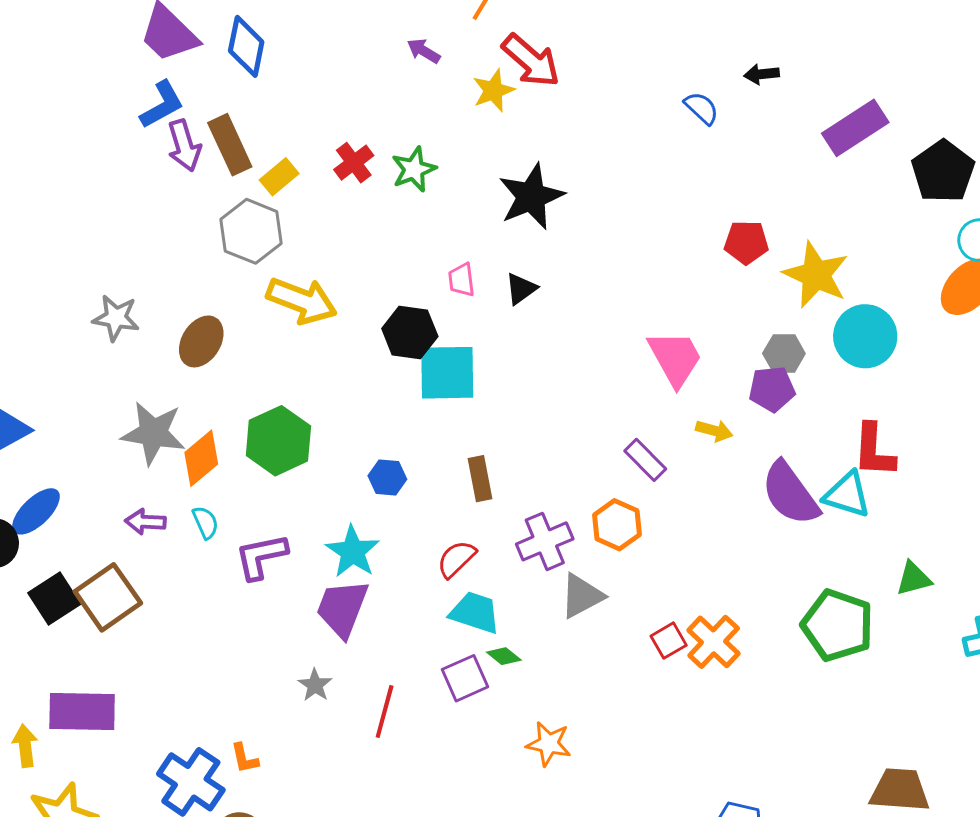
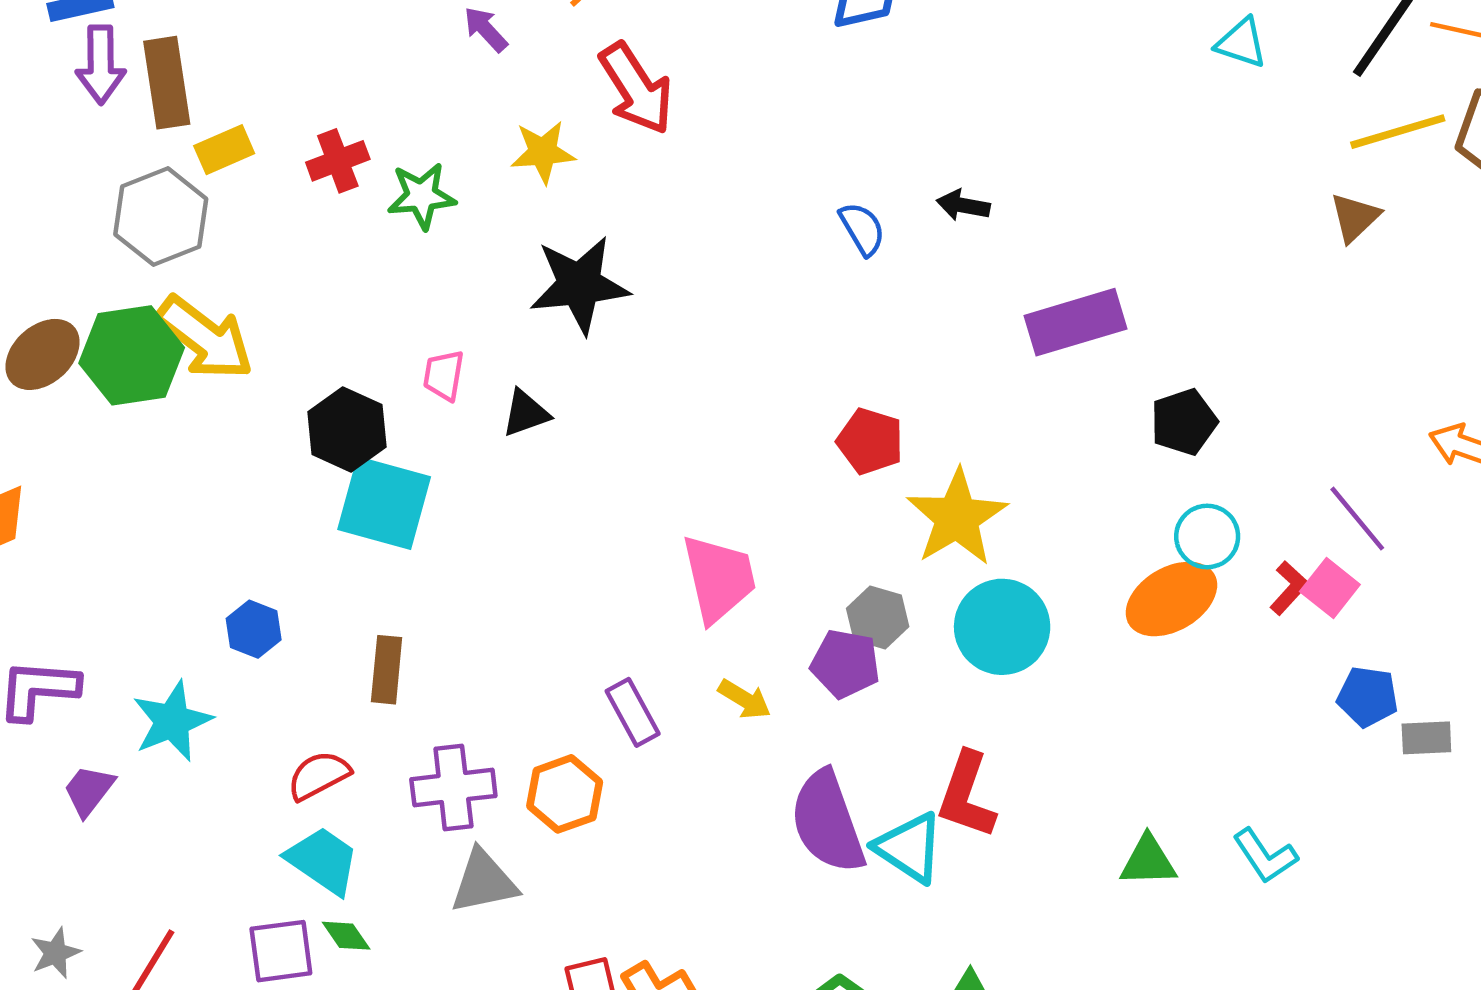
yellow star: (493, 91) -> (543, 152), moved
black pentagon: (943, 171) -> (1184, 422), size x0.7
green hexagon: (278, 441) -> (132, 355), moved
purple trapezoid: (342, 608) -> (89, 790), moved, size x0.6
gray star: (315, 685) -> (55, 953), moved

